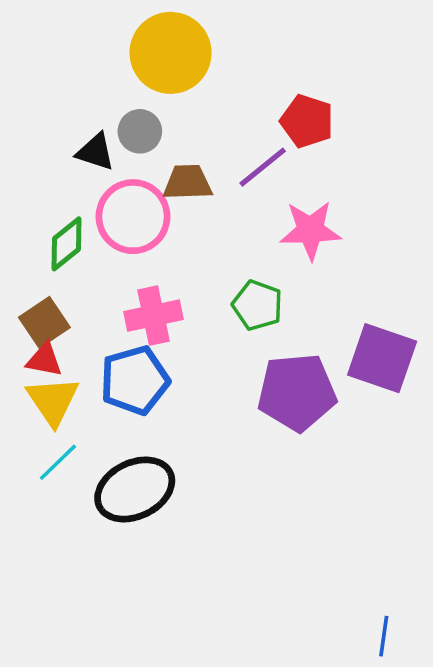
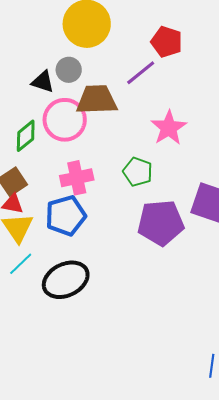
red pentagon: (307, 121) -> (167, 42), moved
purple line: (263, 167) -> (141, 73), moved
brown trapezoid: (188, 182) -> (97, 100), size x1.4
pink star: (310, 230) -> (169, 128), turned -30

